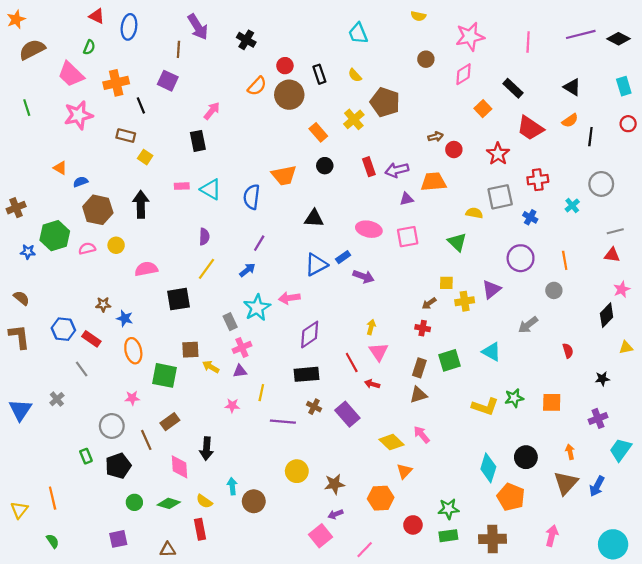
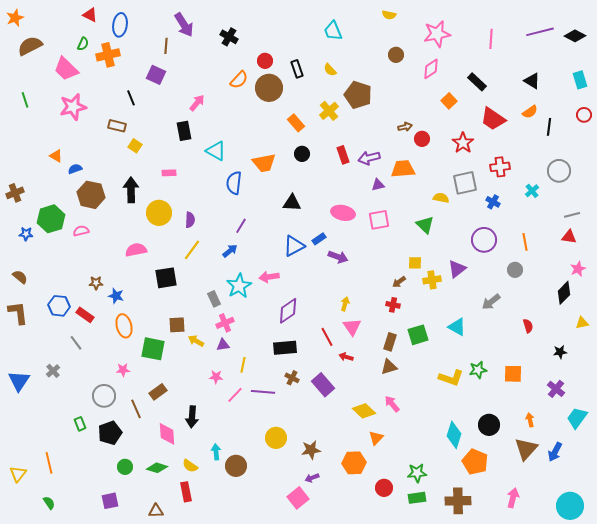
orange cross: (116, 83) -> (108, 55), moved
cyan triangle: (211, 189) -> (216, 151), moved
yellow circle: (116, 245) -> (159, 213), moved, size x1.6
purple cross: (598, 418) -> (556, 389), turned -30
pink line: (365, 550) -> (235, 395), moved

